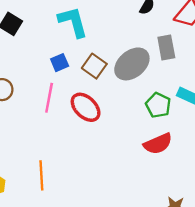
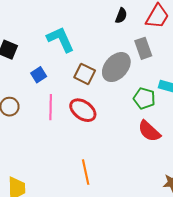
blue square: (60, 63) -> (39, 75), moved
red semicircle: (158, 144) -> (149, 131), turned 75
orange line: (41, 175) -> (86, 172), moved

